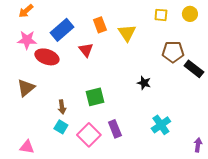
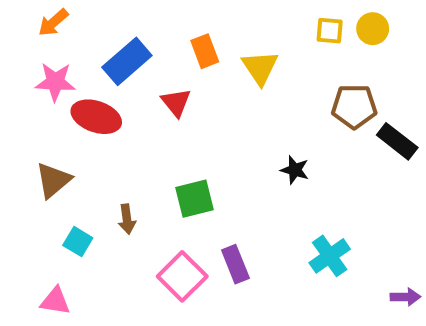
yellow circle: (190, 14) -> (373, 29), moved
cyan square: (61, 127) -> (78, 242), moved
purple arrow: (198, 145) -> (405, 297), turned 80

